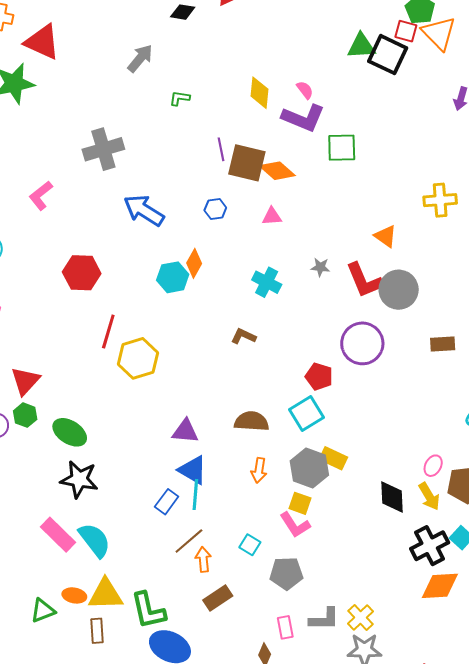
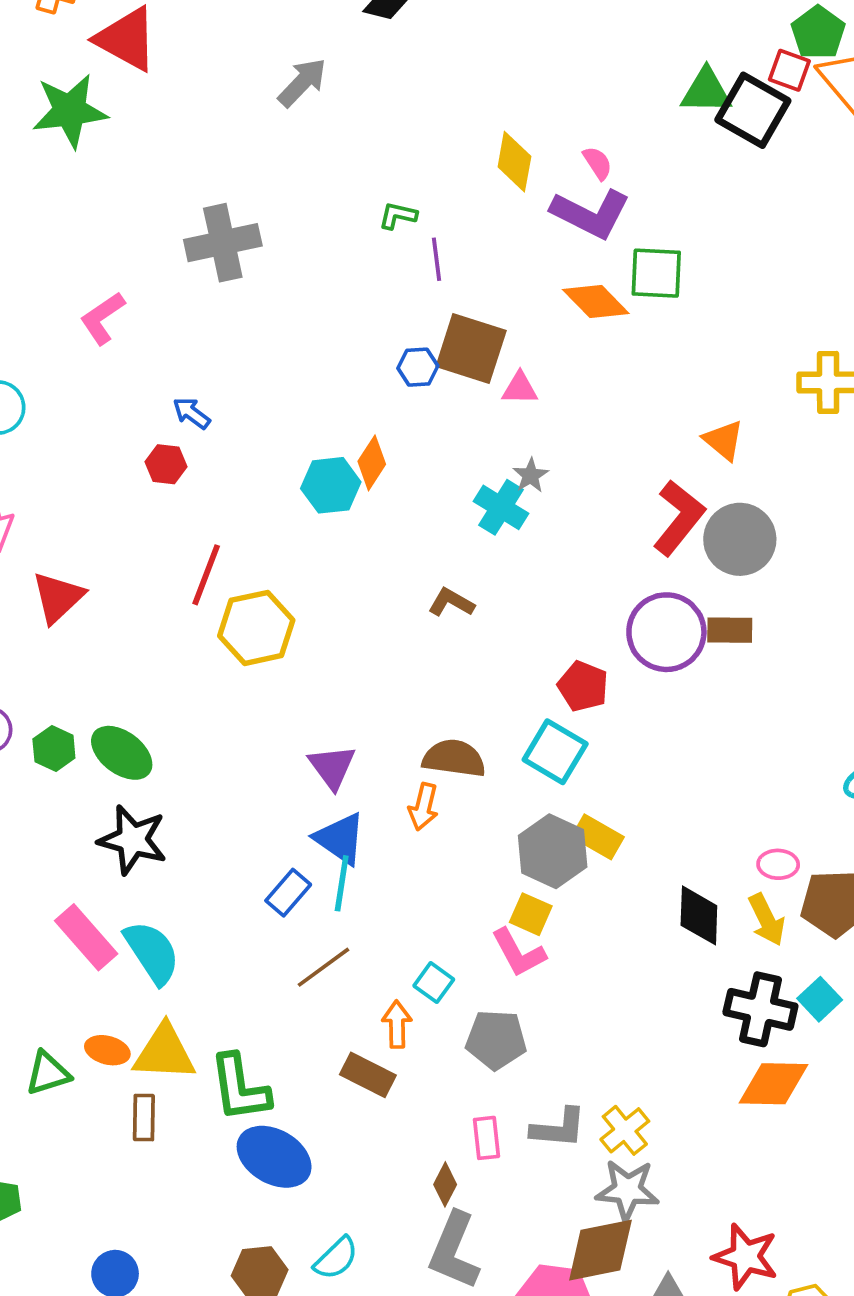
green L-shape: (180, 98) -> (398, 216), moved
brown square: (247, 163) -> (471, 349), moved
orange diamond: (277, 171) -> (596, 302), moved
blue arrow: (144, 210) -> (191, 413), moved, size x0.5
gray star: (320, 267) -> (531, 475), moved, turned 30
red hexagon: (82, 273) -> (166, 464), size x0.6
red L-shape: (364, 280) -> (679, 518), turned -123
brown rectangle: (443, 344) -> (730, 630), moved
red triangle: (25, 381) -> (58, 597), moved
cyan square: (306, 414) -> (555, 752), turned -32
green hexagon: (25, 415) -> (54, 749), moved
purple triangle: (185, 431) -> (332, 767), turned 44
pink ellipse: (433, 466) -> (778, 864), turned 60
orange arrow: (259, 470) -> (423, 807), moved
black cross: (430, 546) -> (760, 1009), turned 36
orange arrow: (203, 559) -> (397, 1024), moved
brown rectangle: (218, 598) -> (368, 1075), turned 56

